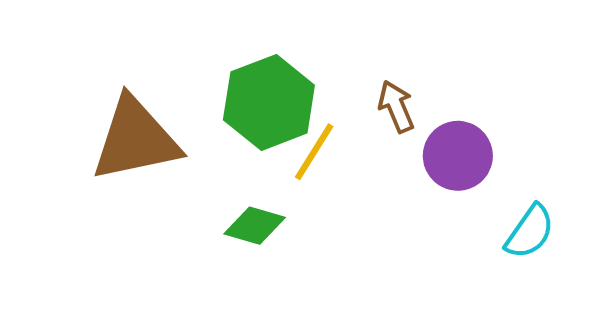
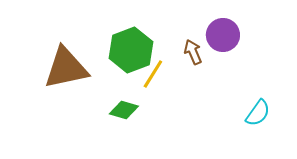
purple circle: (458, 156) -> (223, 35), moved

